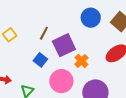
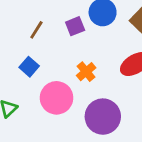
purple square: (64, 45) -> (75, 26), moved, size x0.6

